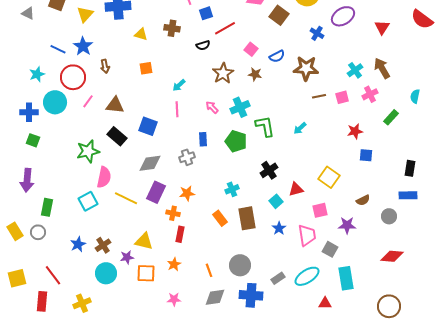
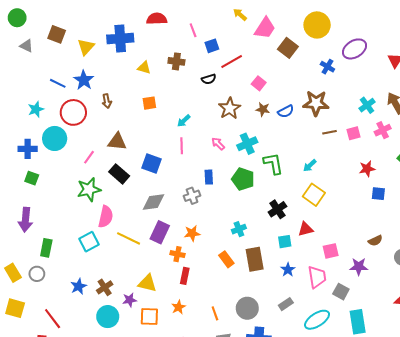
blue semicircle: (277, 56) -> (286, 111), moved
pink line: (88, 101) -> (89, 157), moved
yellow square: (329, 177) -> (314, 195), moved
cyan square: (276, 201) -> (285, 242), turned 32
yellow square: (17, 278) -> (15, 308), moved, turned 30
gray rectangle: (278, 278) -> (286, 304), moved

